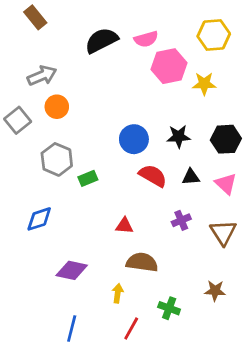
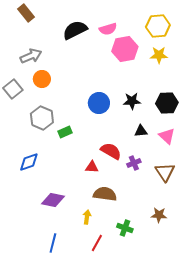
yellow star: (204, 84) -> (159, 55), moved
red semicircle: (153, 176) -> (111, 151), moved

